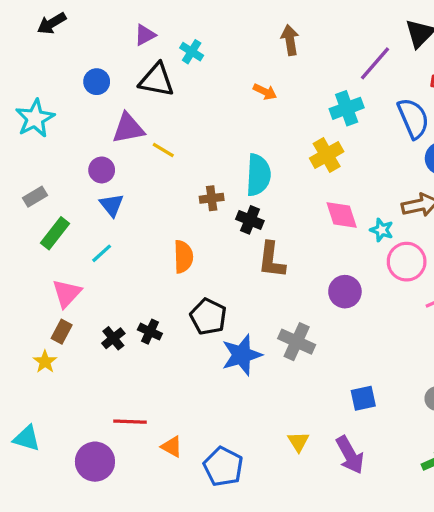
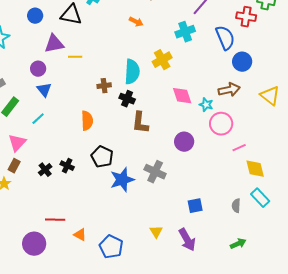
yellow line: (163, 150) -> (75, 57), turned -32
yellow cross: (327, 155) -> (162, 60), moved

